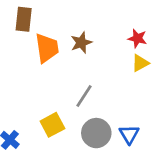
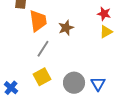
brown star: (81, 43) -> (66, 28), moved
gray line: (84, 96) -> (43, 49), moved

